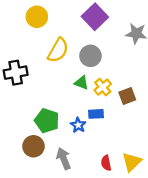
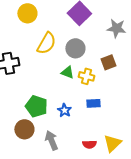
yellow cross: (103, 87) -> (86, 76), turned -35
brown square: (127, 96) -> (108, 62), moved
blue rectangle: (96, 114) -> (93, 103), moved
red semicircle: (106, 163) -> (89, 144), turned -80

